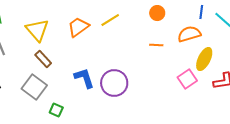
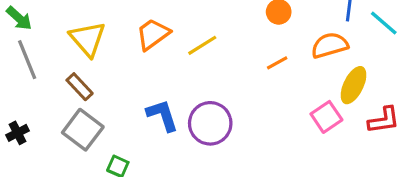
yellow line: (110, 20) -> (202, 45), moved
orange line: (156, 45) -> (277, 63), turned -32
brown rectangle: (43, 59) -> (80, 87), moved

